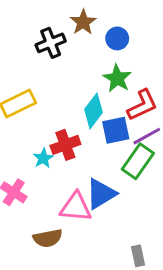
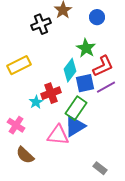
blue circle: (117, 38) -> (97, 17), moved
green rectangle: (138, 161) -> (76, 108), moved
brown semicircle: (48, 238) -> (25, 155), moved, turned 54
gray rectangle: (138, 256) -> (100, 168), turned -40

